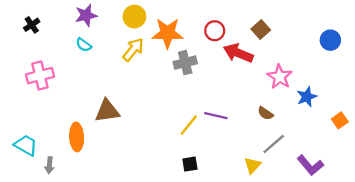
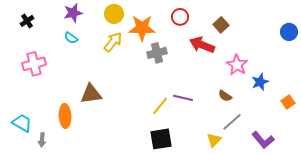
red circle: (215, 31) -> (180, 17), moved
blue circle: (330, 40) -> (289, 32), moved
black square: (190, 164) -> (161, 139), size x1.6

